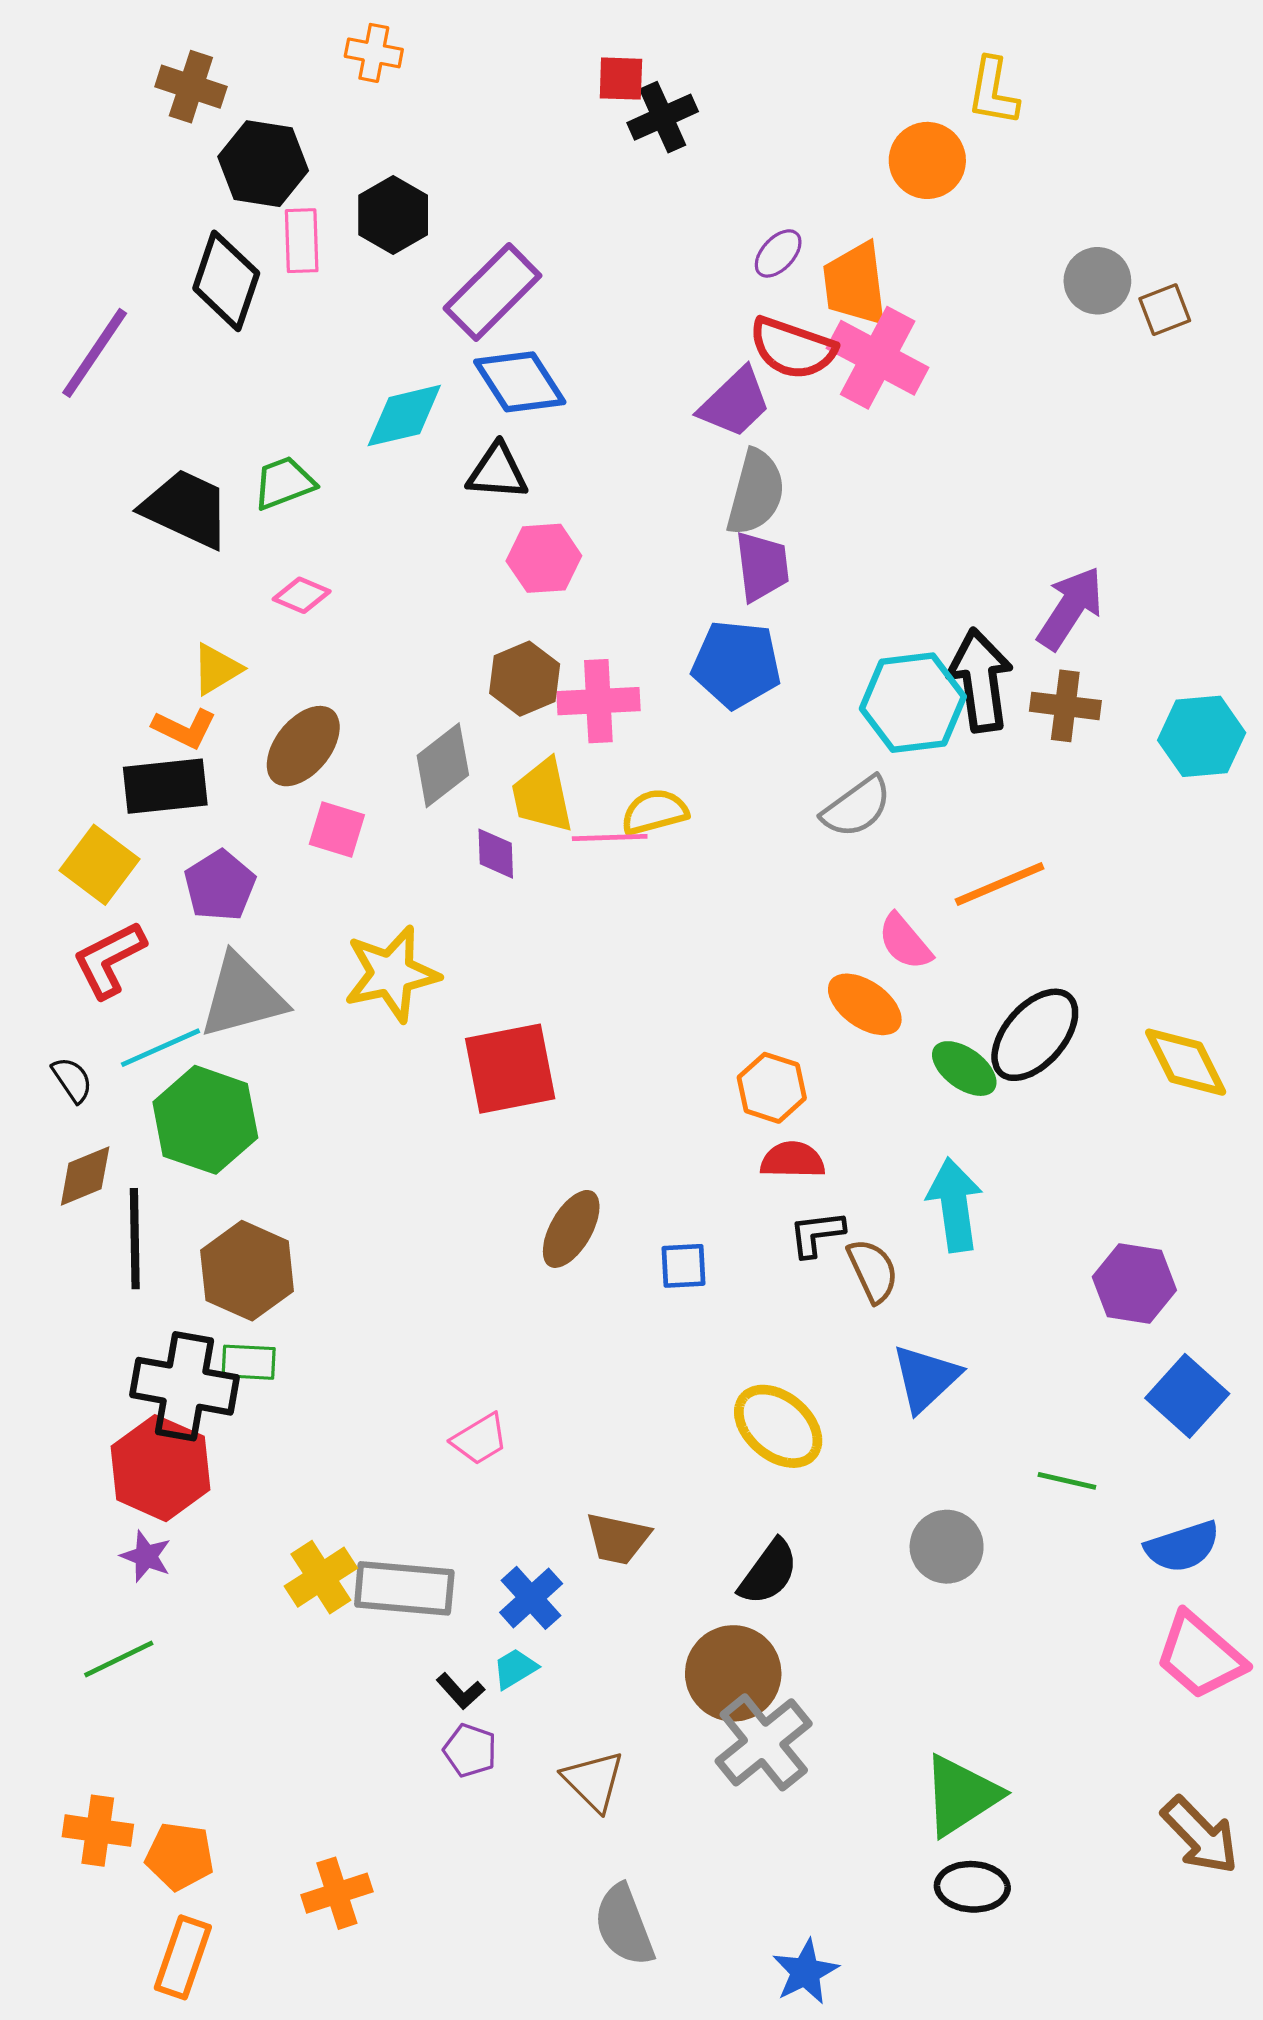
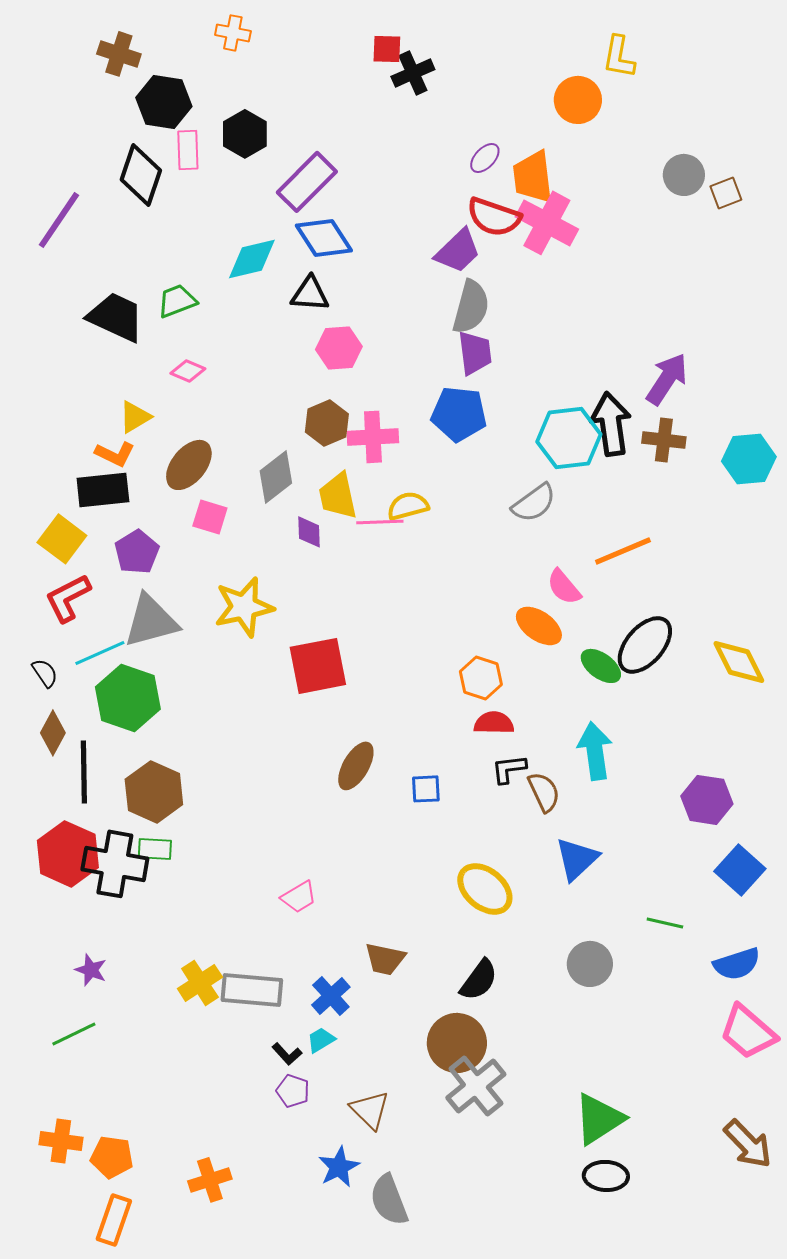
brown diamond: (85, 1176) -> (53, 733), turned -39
red hexagon: (160, 1468) -> (68, 854), moved
blue star: (805, 1972) -> (339, 1167), moved

